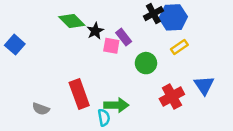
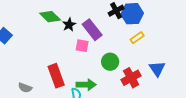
purple rectangle: (124, 37) -> (92, 30), size x1.5
pink square: (111, 46) -> (82, 46), moved
green circle: (146, 63) -> (110, 62), moved

